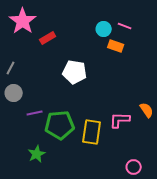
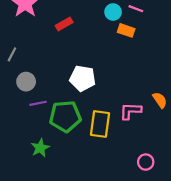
red rectangle: (48, 38) -> (64, 24), moved
white pentagon: (75, 72) -> (83, 78), moved
gray circle: (14, 93) -> (26, 82), moved

